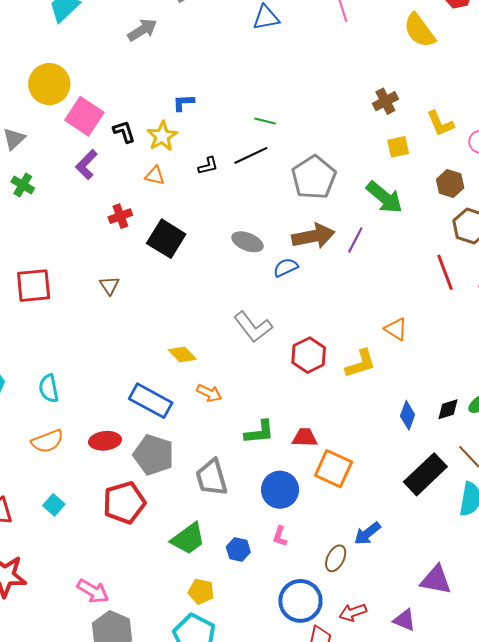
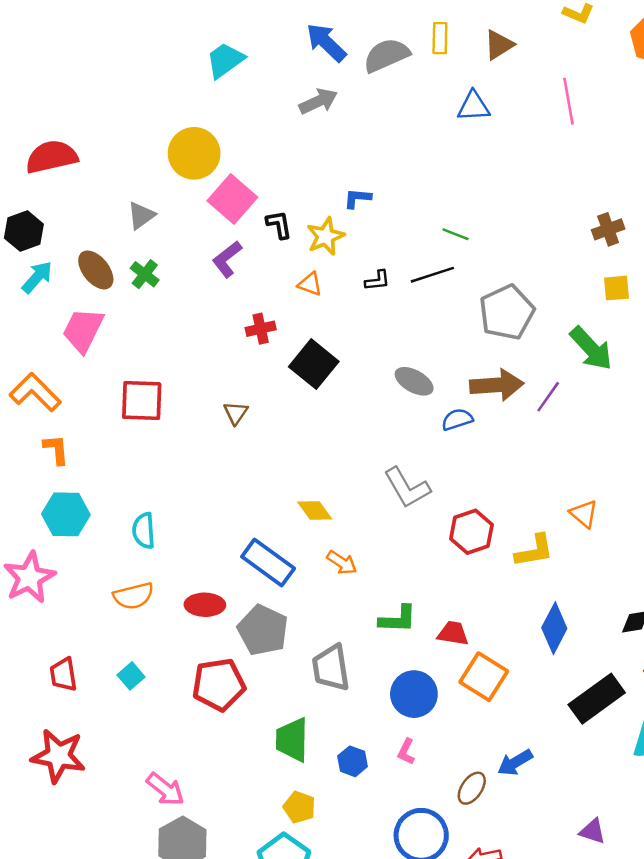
blue diamond: (408, 415) -> (554, 628), moved, size x1.4
green trapezoid: (188, 539) -> (292, 740), turned 120
purple triangle: (436, 580) -> (593, 831), size x0.7

